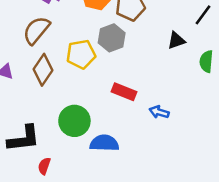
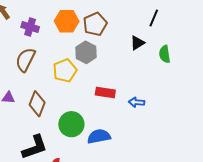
brown diamond: (43, 70) -> (37, 104), moved

